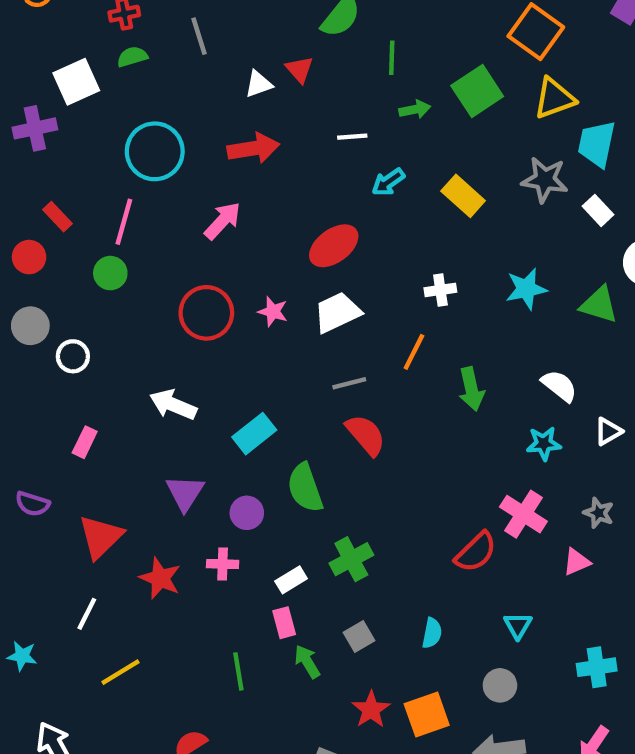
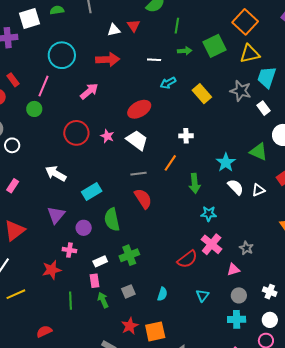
cyan star: (526, 289) -> (226, 162), moved, turned -30
white trapezoid: (337, 312) -> (137, 140), turned 55
white triangle: (608, 431) -> (258, 190), moved
cyan star: (544, 444) -> (209, 214), moved
red star: (160, 578) -> (52, 270), moved, turned 30
gray circle: (500, 685) -> (239, 295), moved

